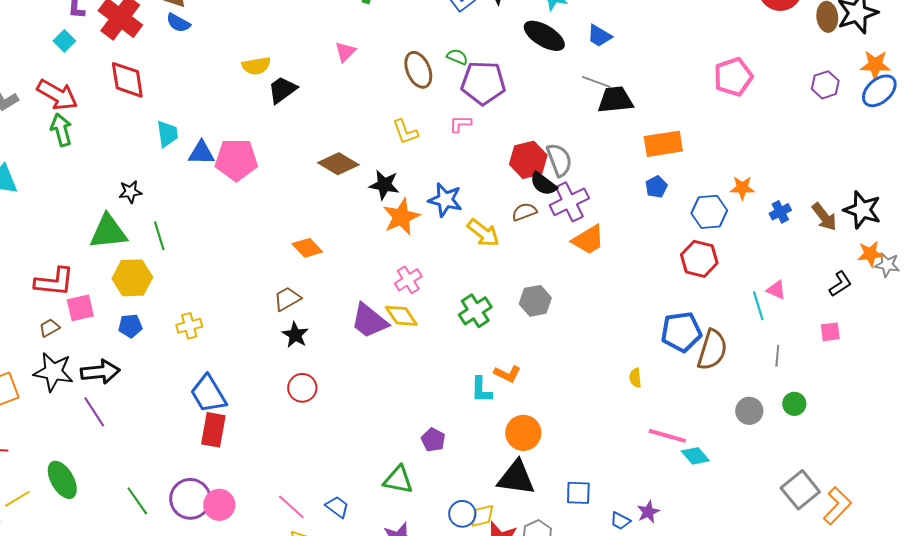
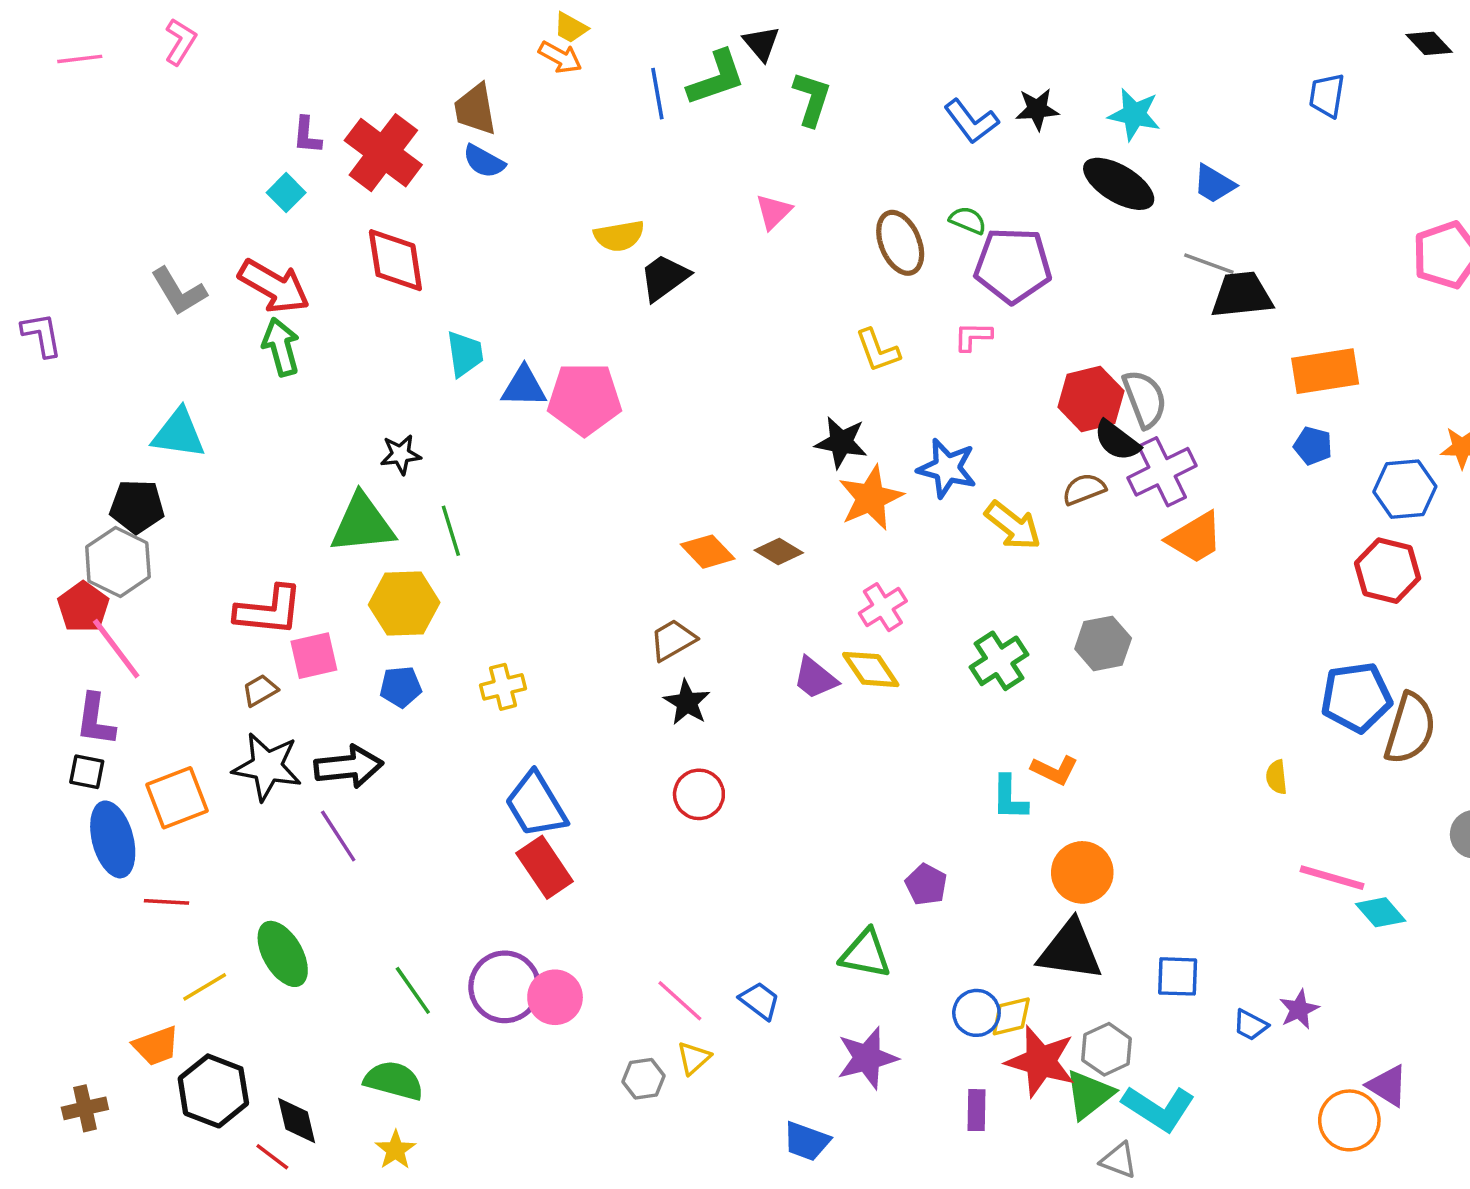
brown diamond: (338, 164) -> (779, 552), moved, size x0.7
blue pentagon: (656, 187) -> (1313, 446), turned -30
purple trapezoid: (369, 321) -> (815, 678), size x0.7
red rectangle: (213, 430) -> (545, 867), turned -44

